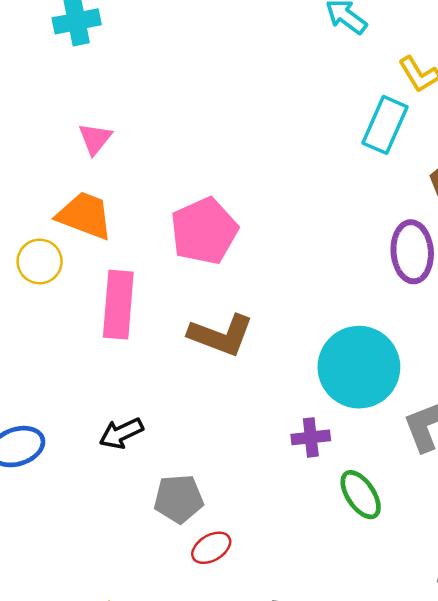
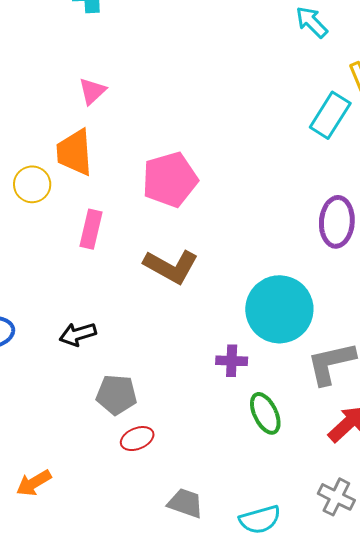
orange trapezoid: (85, 215) -> (74, 152), turned -123
pink rectangle: (118, 305) -> (91, 229), size x0.7

